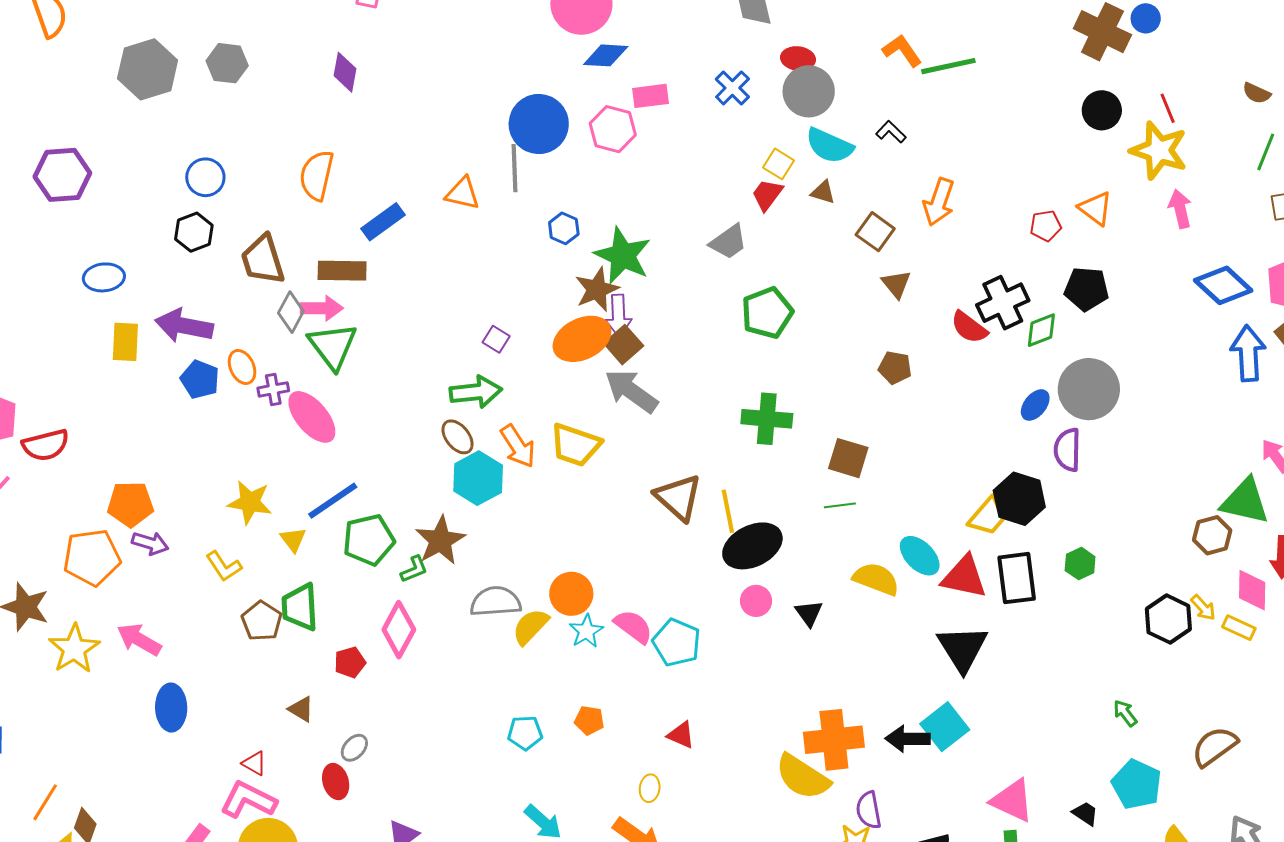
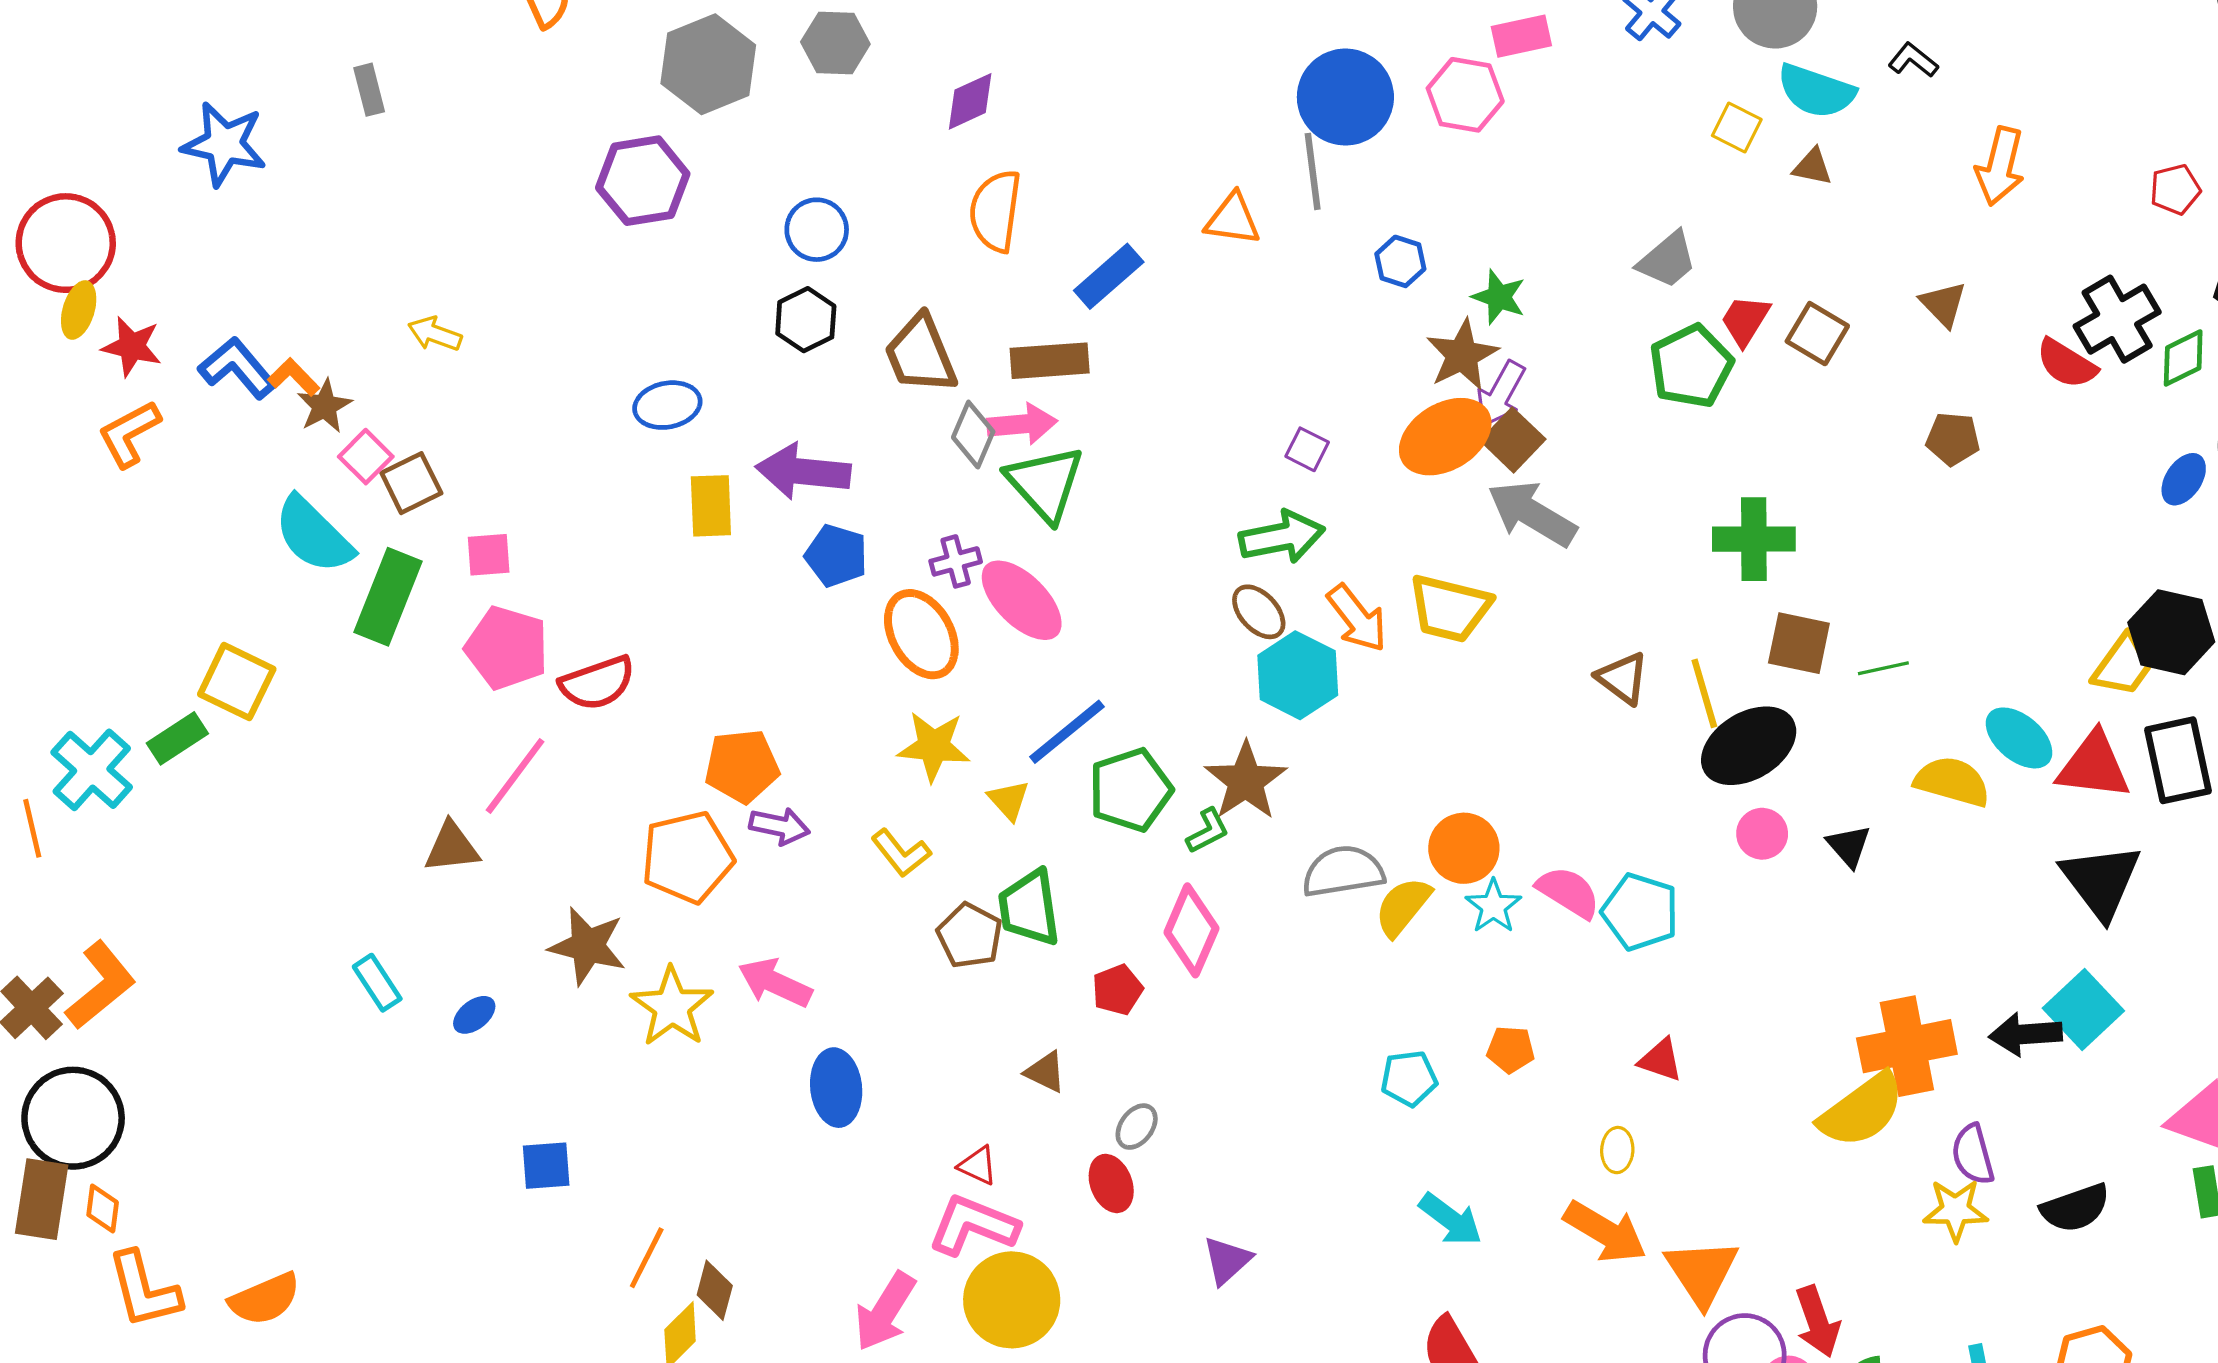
purple diamond: (345, 72) -> (970, 101), moved, turned 60
purple hexagon: (62, 175) -> (643, 181), moved
red trapezoid: (767, 195) -> (1745, 320), moved
brown square: (875, 232) -> (1817, 334), moved
green star: (623, 256) -> (1499, 297), size x0.6
green pentagon: (767, 313) -> (1691, 366), moved
purple arrow: (618, 316) -> (1501, 394), turned 36
orange ellipse: (242, 367) -> (921, 634), moved, size x1.6
brown square: (848, 458) -> (1799, 643), moved
brown triangle: (678, 497) -> (1623, 678), size x0.7
yellow semicircle: (803, 777) -> (1862, 1110), turned -64

